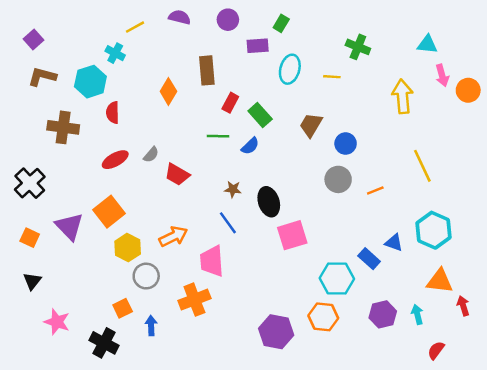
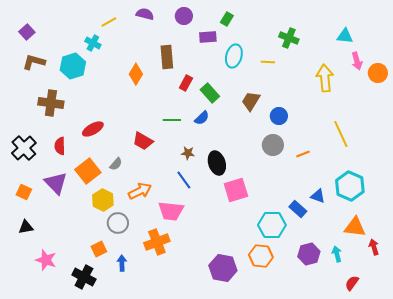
red semicircle: (113, 113) -> (60, 146), moved
green line: (218, 136) -> (172, 120), moved
gray semicircle: (151, 155) -> (116, 164), moved
pink trapezoid: (212, 261) -> (171, 211), turned -80
black triangle: (32, 281) -> (26, 227), turned 42

